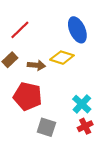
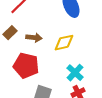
yellow diamond: (62, 58) -> (64, 43), moved, turned -30

